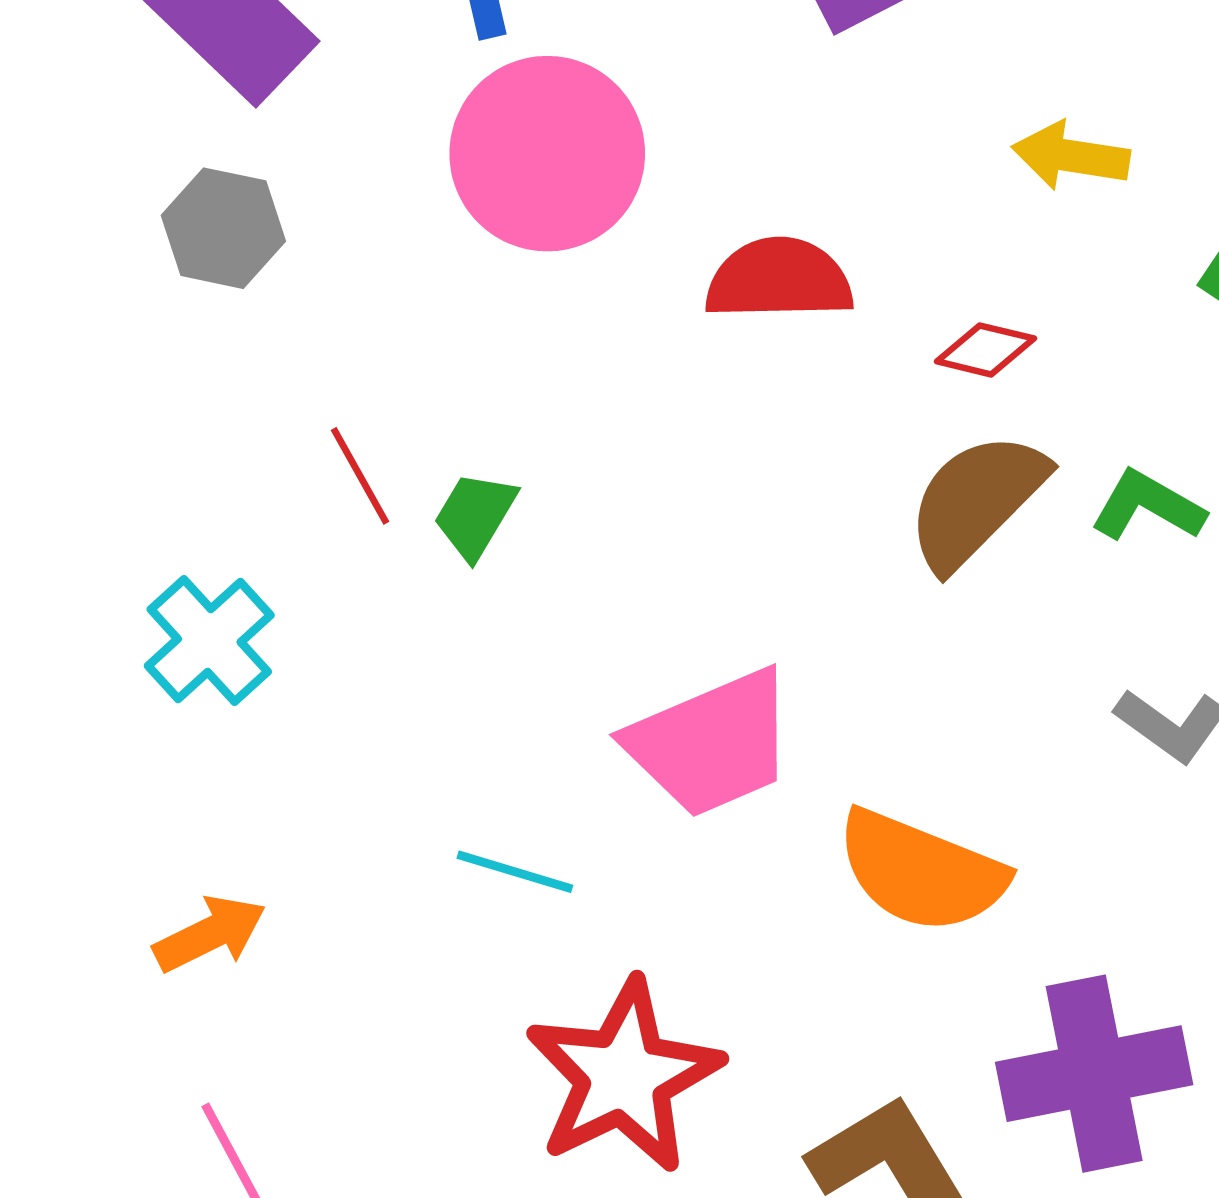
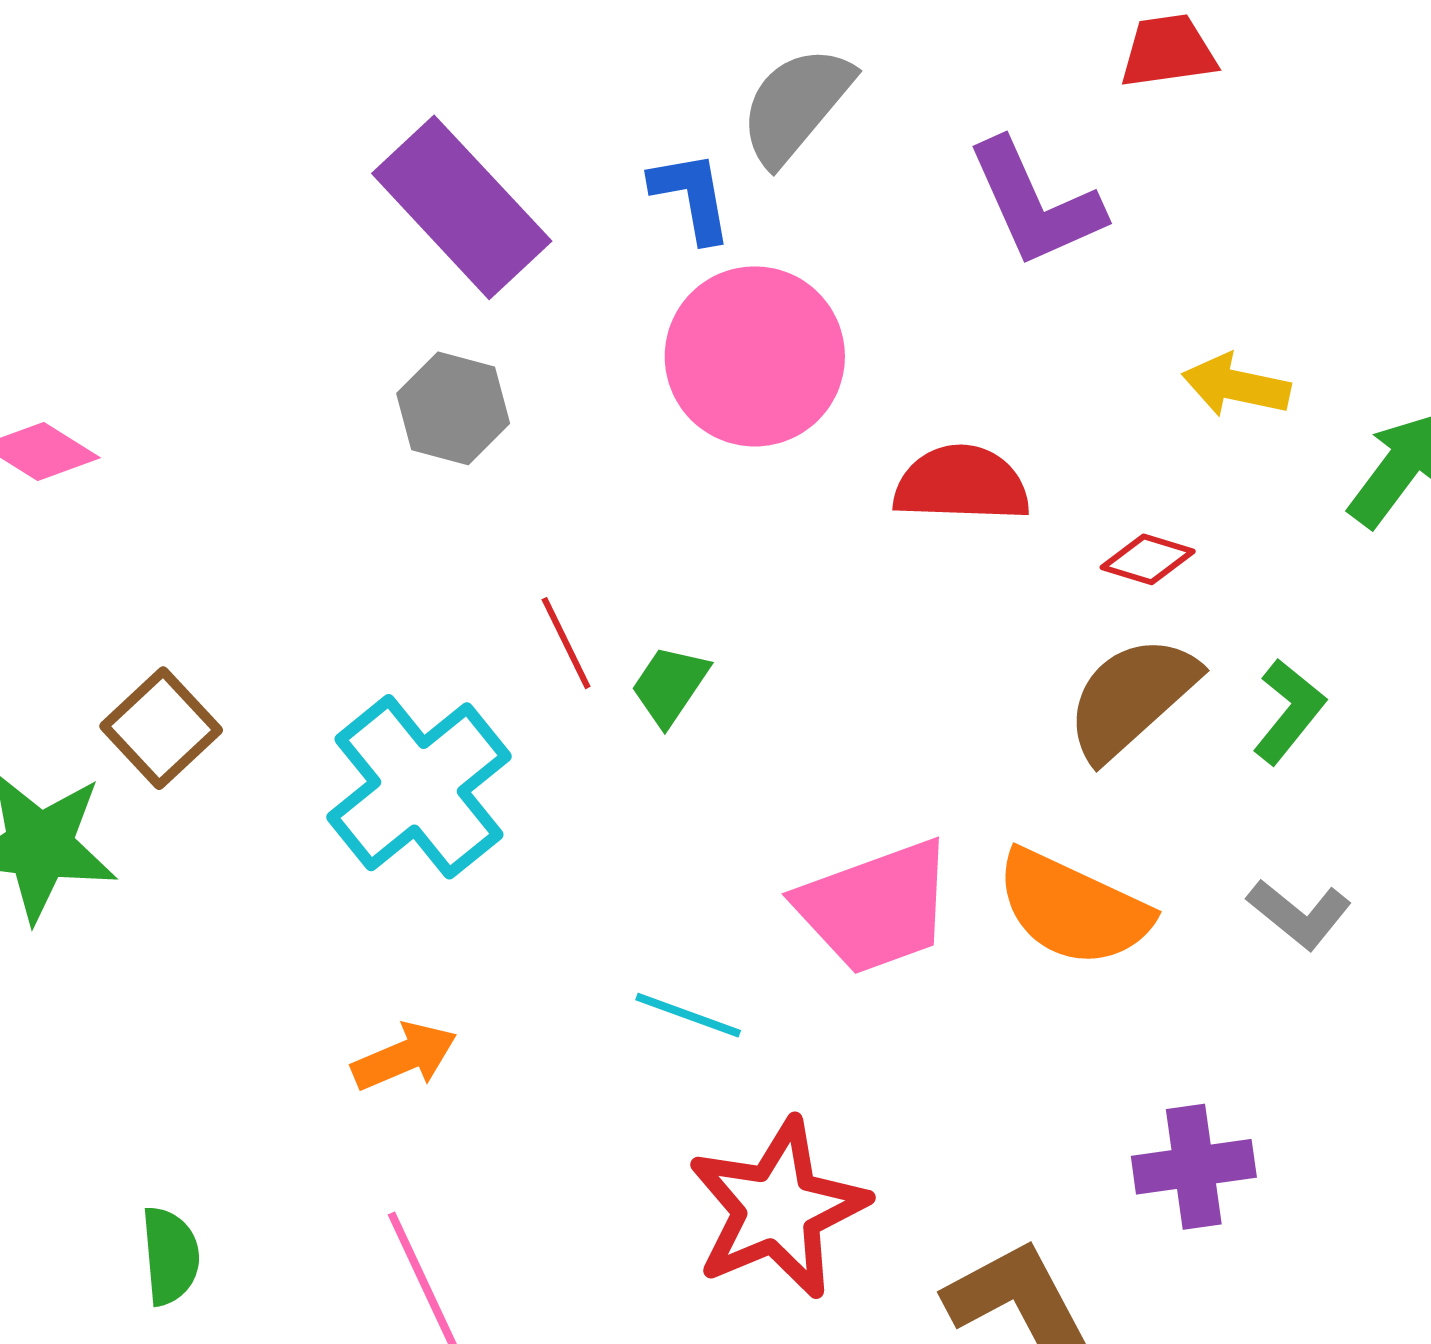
green L-shape: (1148, 506) -> (1289, 711), turned 96
cyan cross: (209, 641) -> (419, 787), size x1.5
orange semicircle: (921, 871) -> (1073, 908), moved
purple cross: (1094, 1074) -> (1194, 1167), moved, size x0.7

